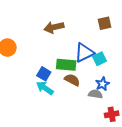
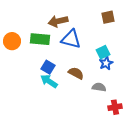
blue triangle: (84, 53) -> (71, 39), moved, turned 40
green rectangle: (66, 65) -> (40, 39), moved
blue star: (103, 84) -> (106, 63), moved

